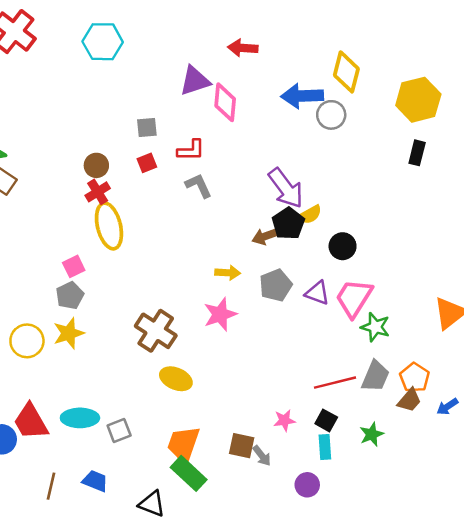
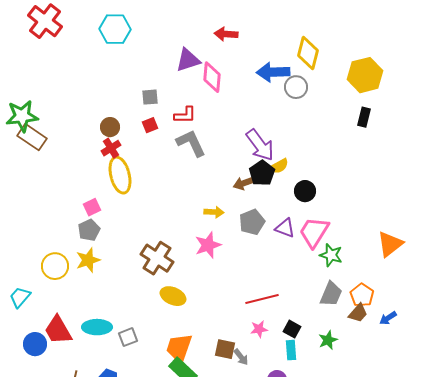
gray L-shape: (199, 186) -> (191, 143), size x1.4
red line: (335, 383) -> (262, 299), moved

